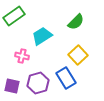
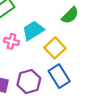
yellow square: (78, 55) -> (55, 48), moved
pink cross: (22, 56) -> (11, 41), moved

